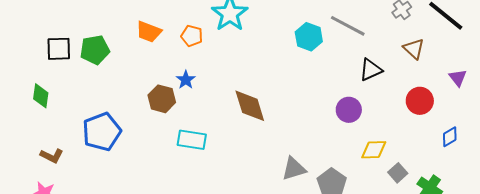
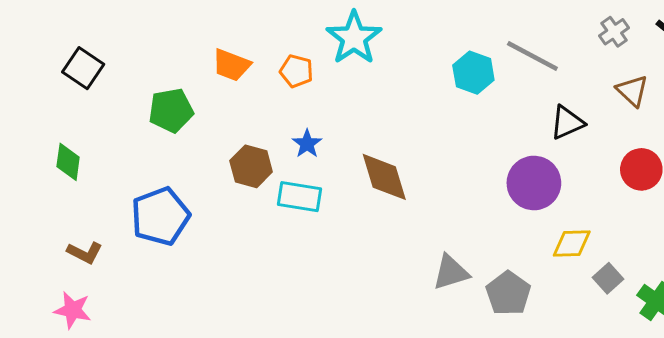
black square: (59, 49) -> (83, 68), moved, turned 36
green pentagon: (95, 50) -> (171, 110), moved
blue star: (186, 80) -> (307, 144), moved
purple circle: (349, 110) -> (534, 183), size x1.4
cyan rectangle: (192, 140) -> (299, 197), moved

